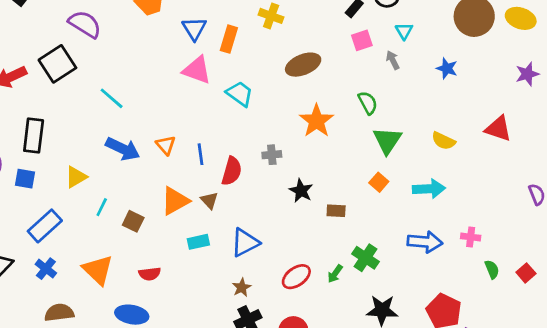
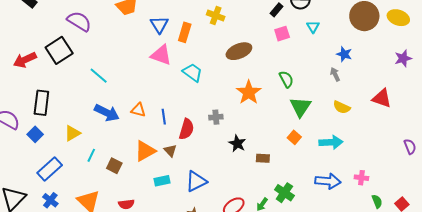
gray arrow: (393, 60) -> (335, 74), moved
orange triangle: (166, 145) -> (138, 110), turned -35
blue square: (25, 179) -> (35, 134), turned 35

